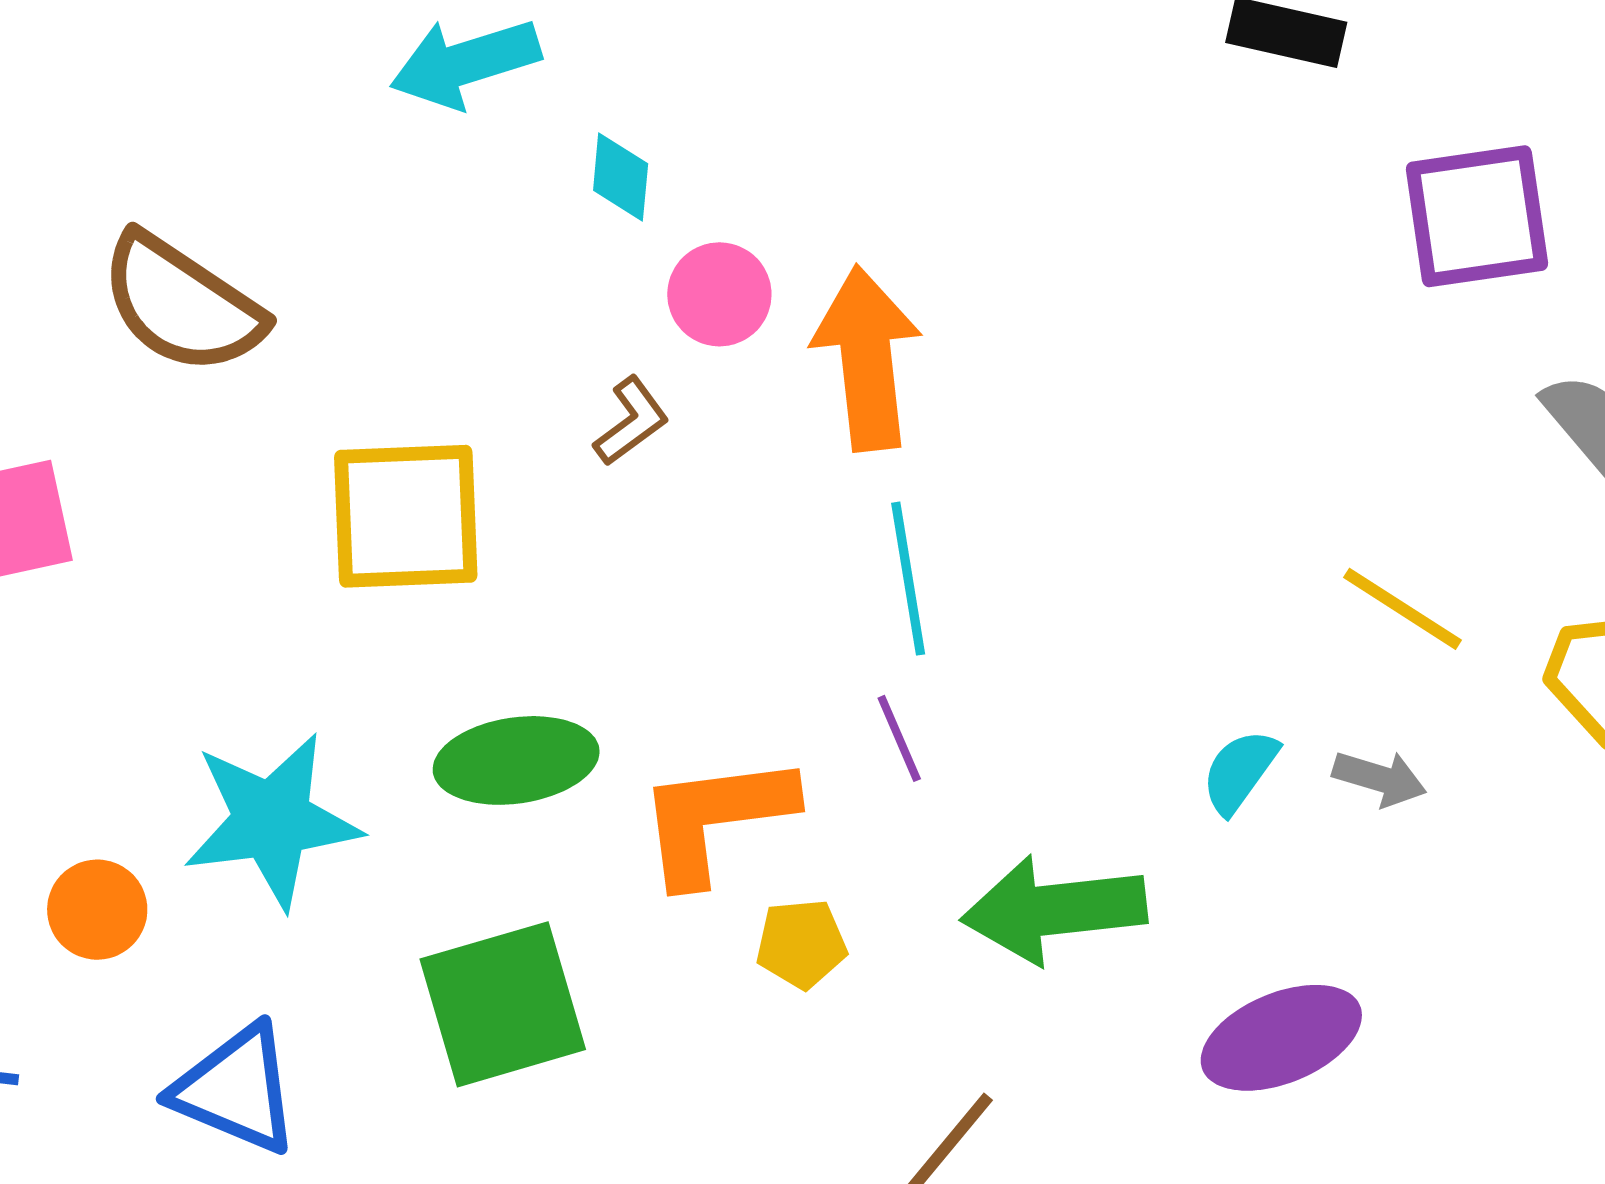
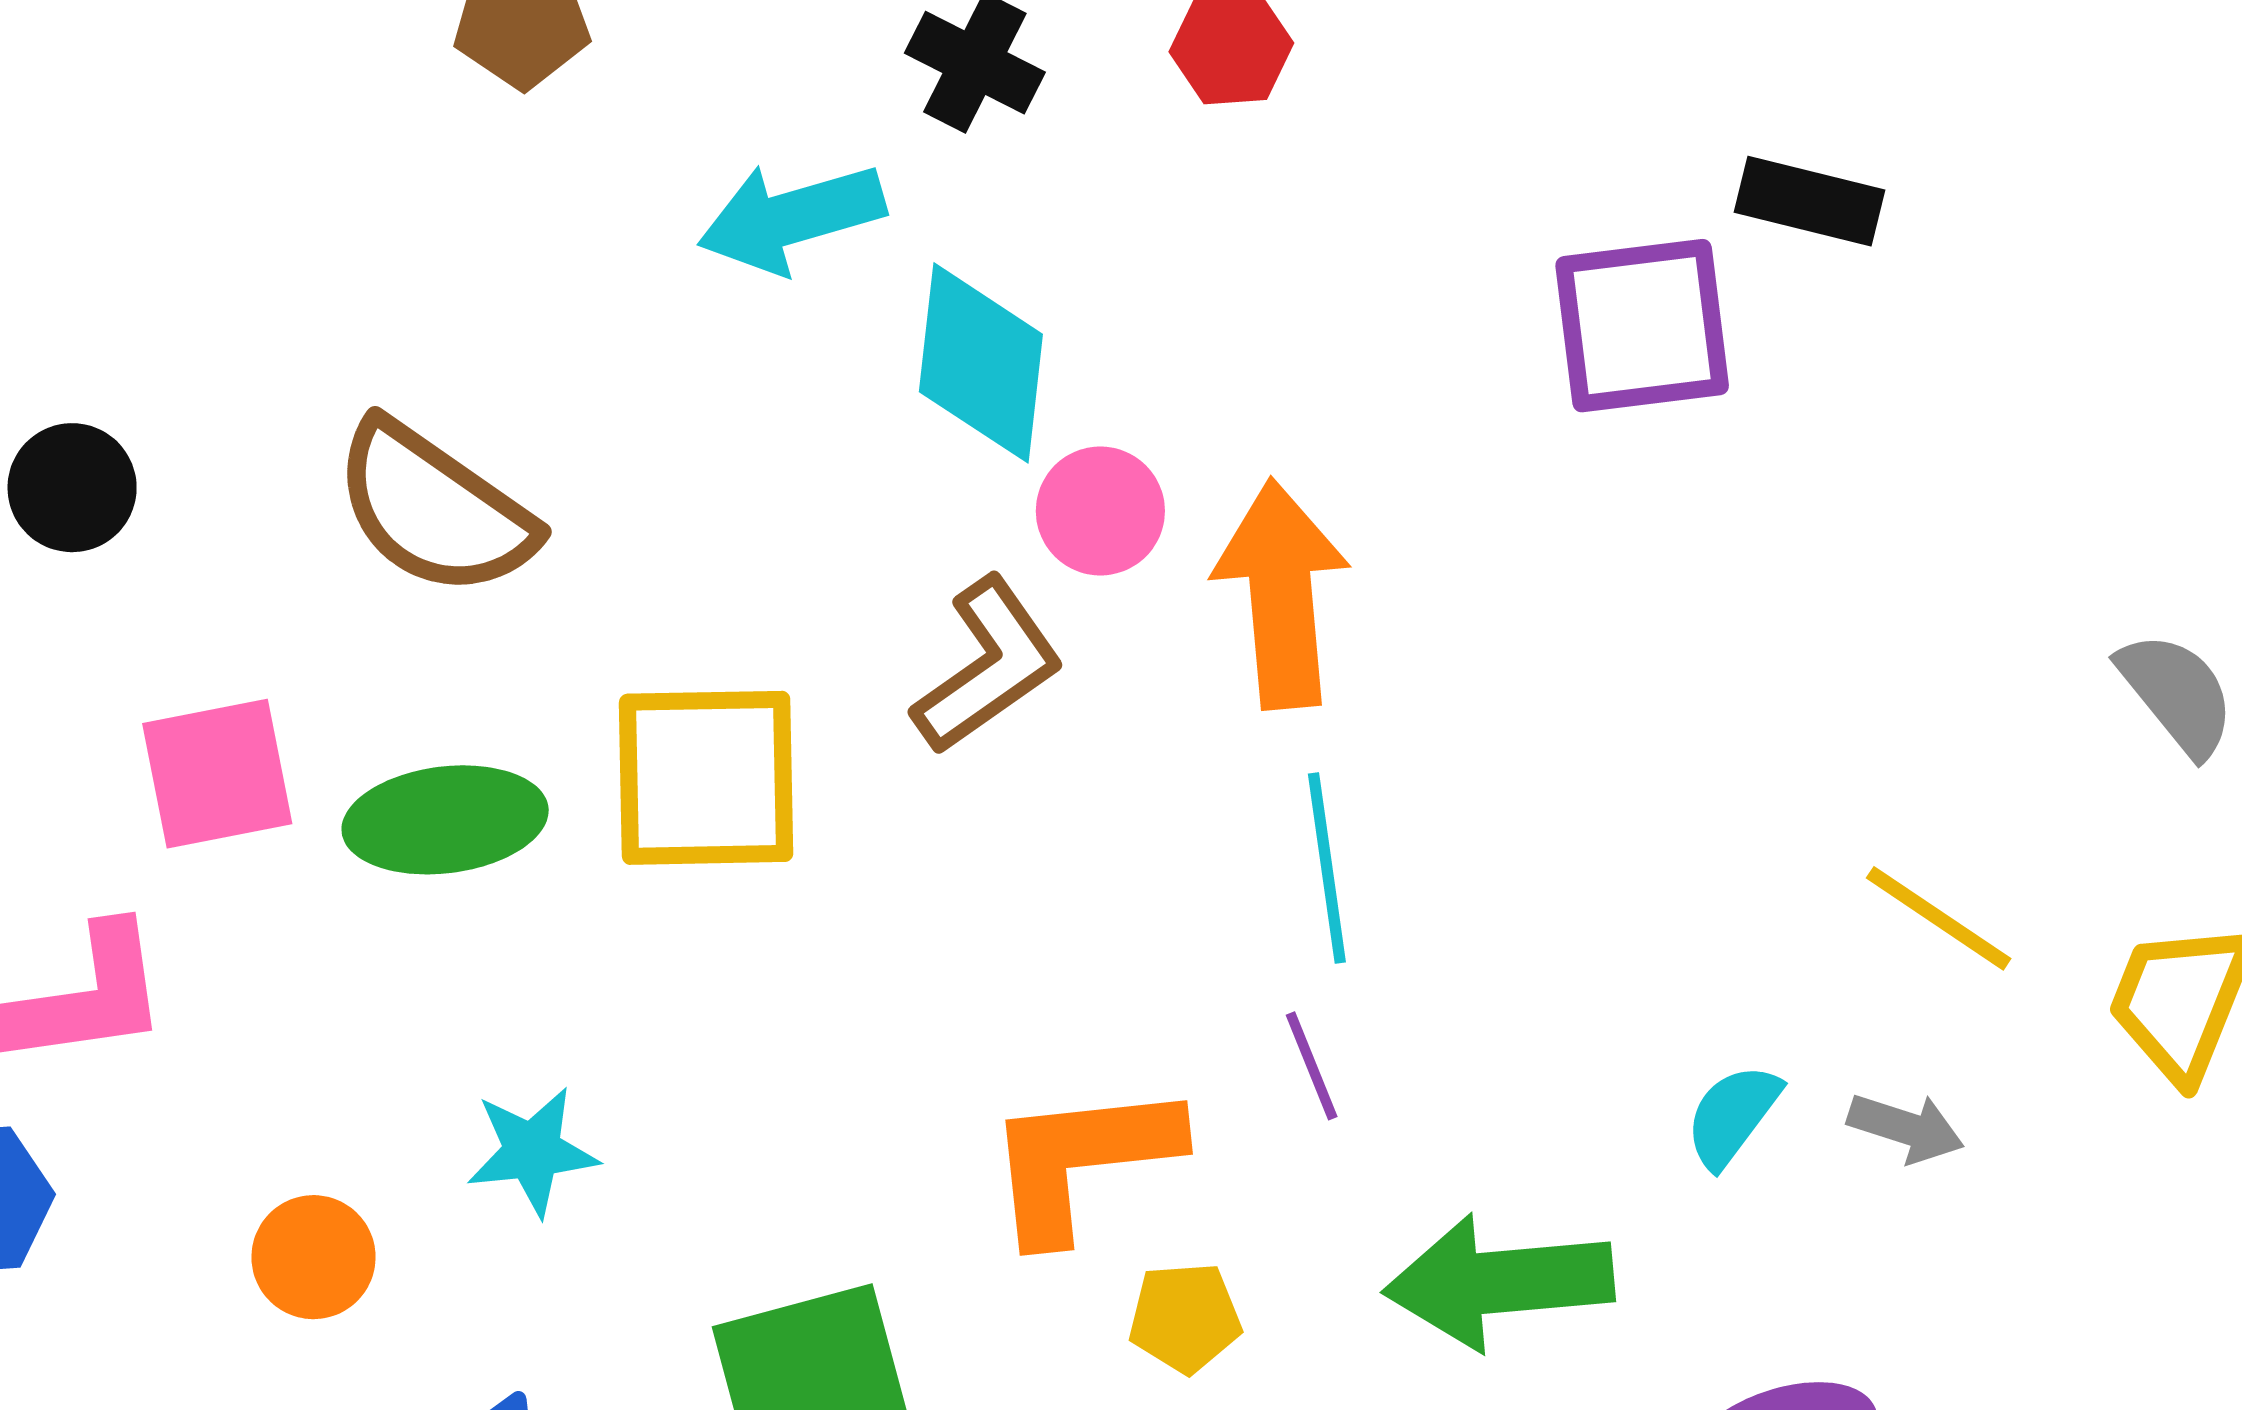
cyan diamond: (621, 177) -> (981, 363), size x1.8
purple square: (1477, 216) -> (1642, 326), moved
brown L-shape: (631, 421) -> (988, 666), size x1.6
green ellipse: (516, 760) -> (445, 820), moved
cyan star: (272, 821) -> (532, 1151), size x0.6

